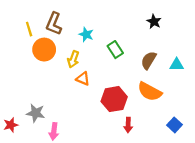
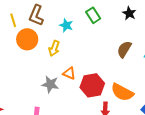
green rectangle: (115, 50) -> (93, 15), moved
orange triangle: (83, 79) -> (69, 73), moved
orange semicircle: (150, 92) -> (122, 92), moved
gray star: (36, 113) -> (50, 84), moved

